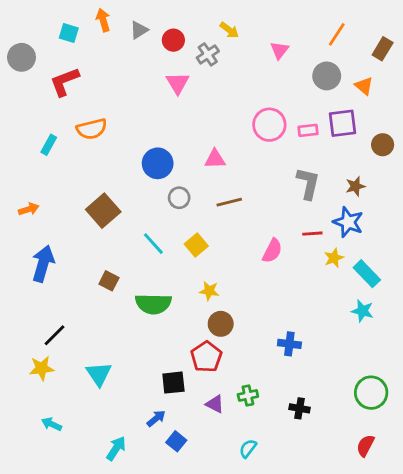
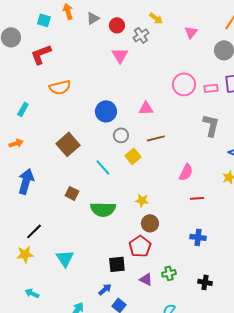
cyan rectangle: (49, 145) -> (23, 109), moved
red line: (312, 234) -> (197, 198), moved
yellow square: (196, 245) -> (133, 156), moved

